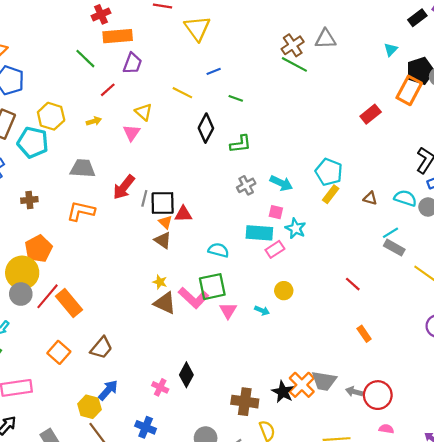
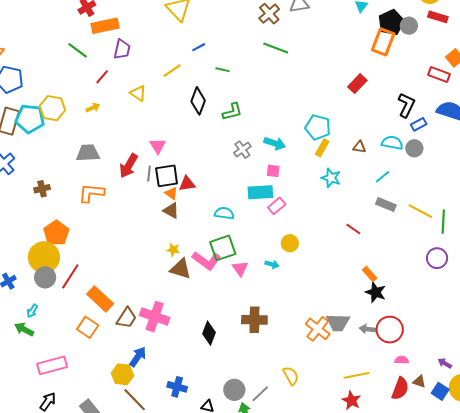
green line: (294, 64) -> (276, 48), moved
yellow line: (182, 93) -> (172, 71), turned -54
red rectangle: (371, 114) -> (357, 84), moved
pink triangle: (132, 133) -> (158, 146), moved
cyan pentagon: (33, 142) -> (30, 119), moved
cyan star: (296, 228) -> (331, 178), moved
gray rectangle: (394, 248) -> (386, 205), moved
orange rectangle: (69, 303) -> (100, 299), moved
pink cross: (160, 387) -> (155, 317), moved, size x1.8
black star: (283, 392) -> (376, 292), moved
brown cross: (245, 402) -> (254, 320), moved

